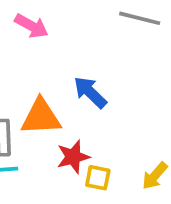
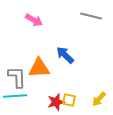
red star: (73, 157) -> (56, 102), moved

